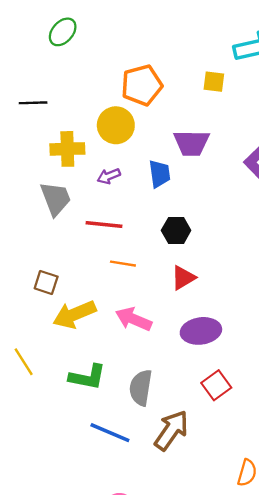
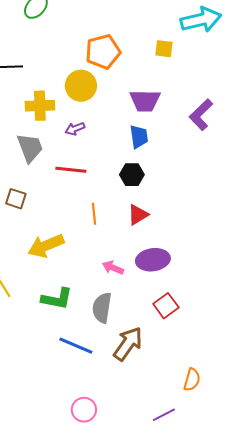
blue trapezoid: (160, 174) -> (139, 137), moved
orange line: (123, 264) -> (94, 214), moved, turned 75
brown square: (46, 282) -> (16, 199), moved
pink arrow: (134, 319) -> (113, 268), moved, size x0.7

